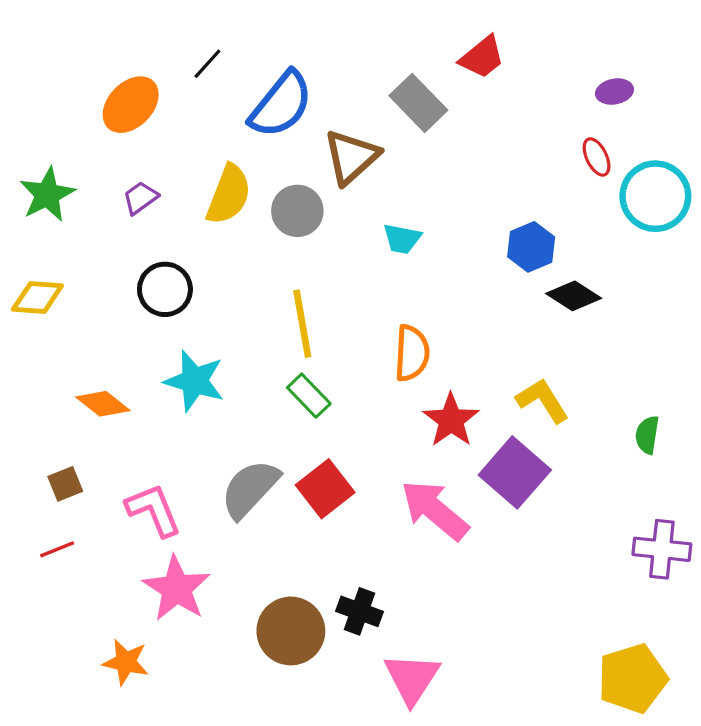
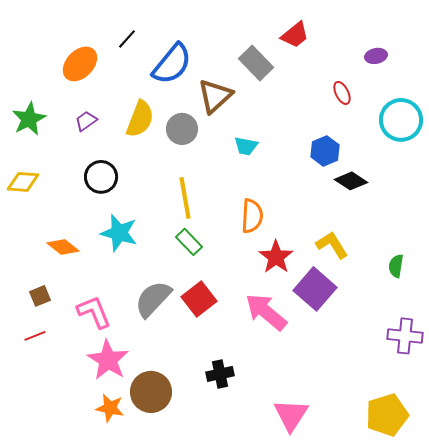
red ellipse: (597, 157) -> (342, 93), moved
black cross: (359, 611) -> (220, 374), turned -32
brown circle: (291, 631) -> (151, 392), moved
orange star: (126, 662) -> (110, 408), moved
pink triangle: (412, 678) -> (291, 415), moved

